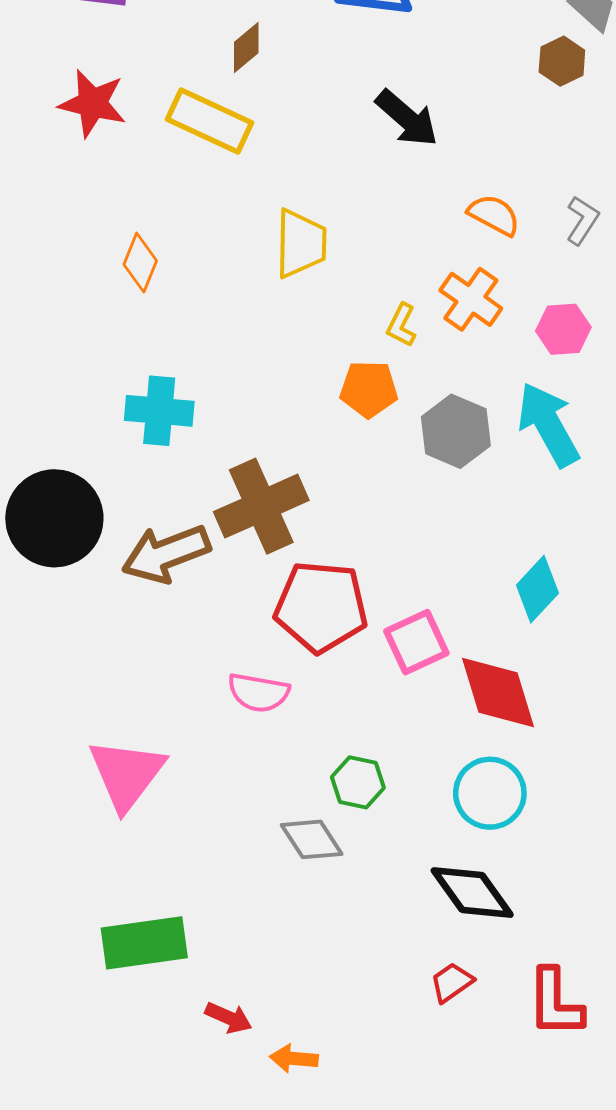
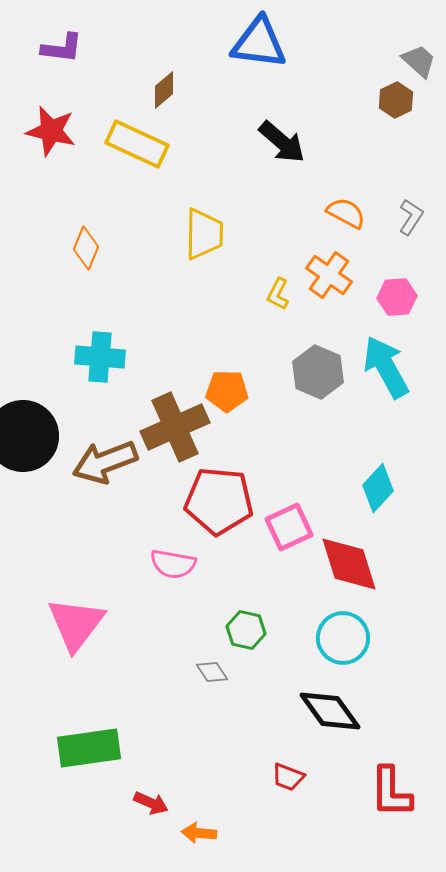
orange pentagon: (369, 389) -> (227, 391), moved
gray diamond: (312, 839) -> (212, 672), size x0.7
red trapezoid: (452, 982) -> (288, 777), moved, turned -124

